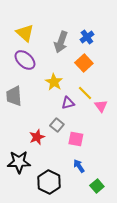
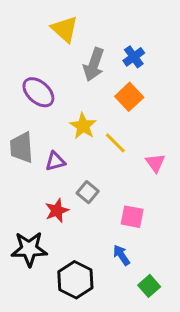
yellow triangle: (25, 33) -> (65, 29), moved
yellow line: (85, 93) -> (115, 143), moved
purple triangle: (68, 103) -> (55, 161), moved
pink square: (76, 139) -> (132, 217), moved

